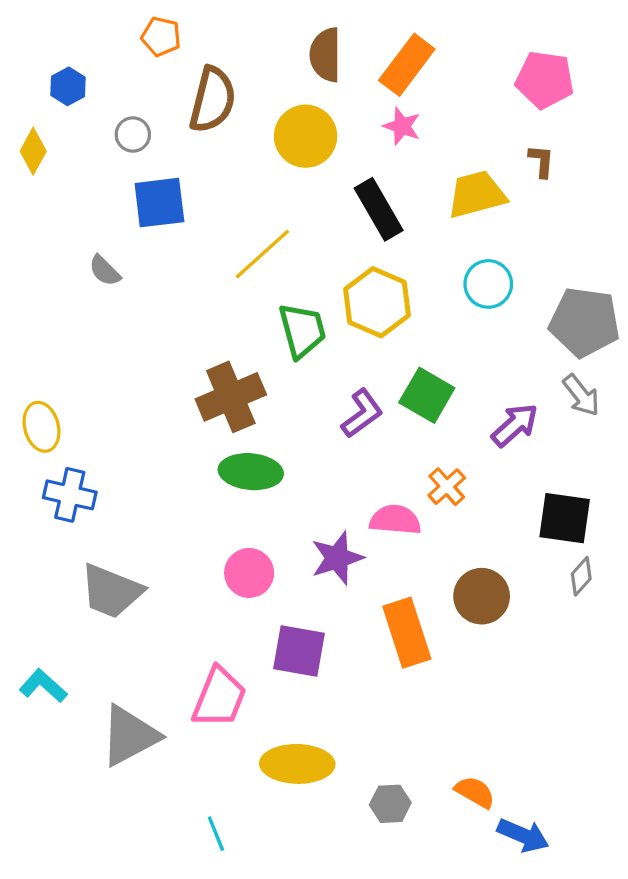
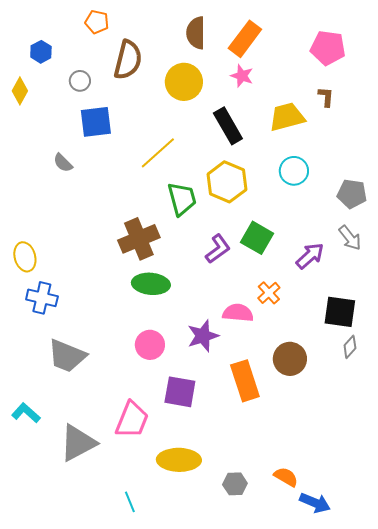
gray pentagon: (585, 322) -> (352, 194), size x0.7

